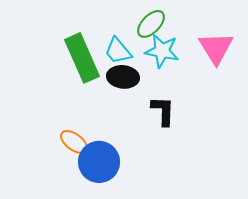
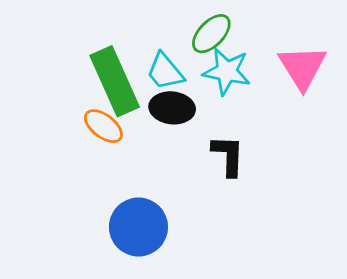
orange ellipse: (74, 142) -> (103, 126), moved

